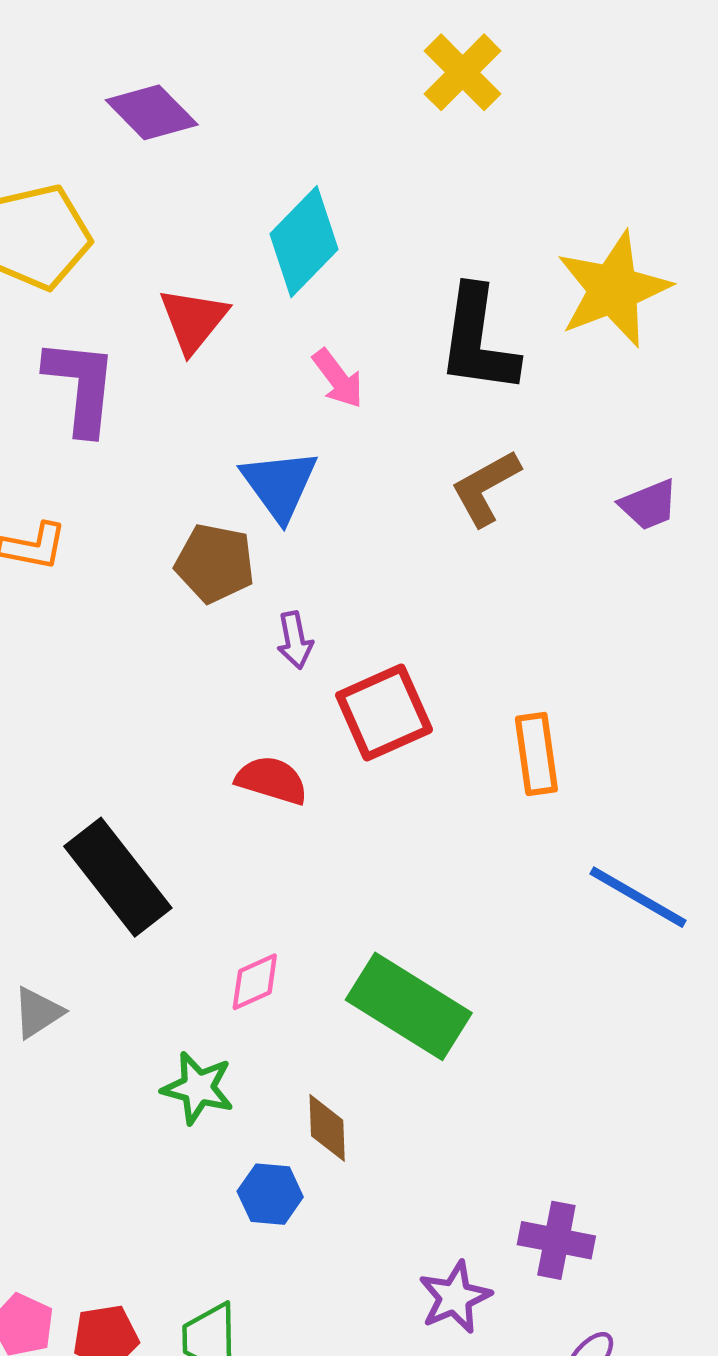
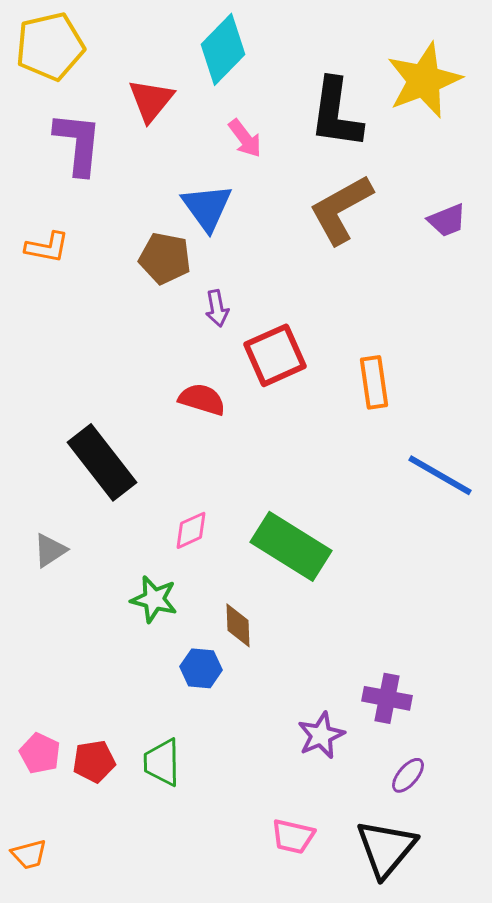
brown L-shape: (486, 488) -> (341, 209), size x1.4

